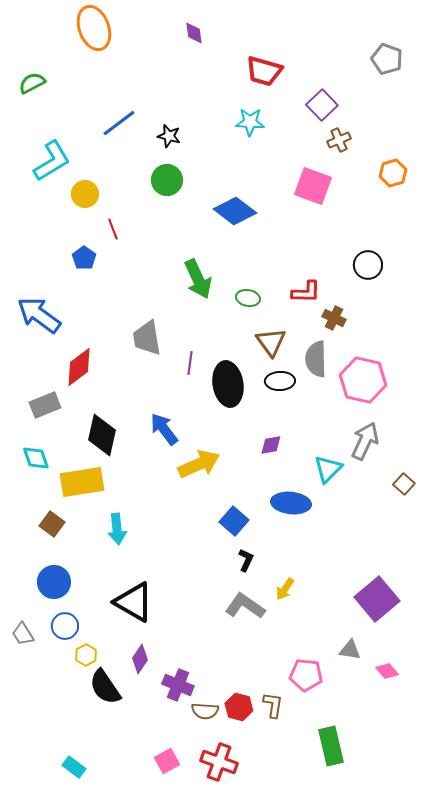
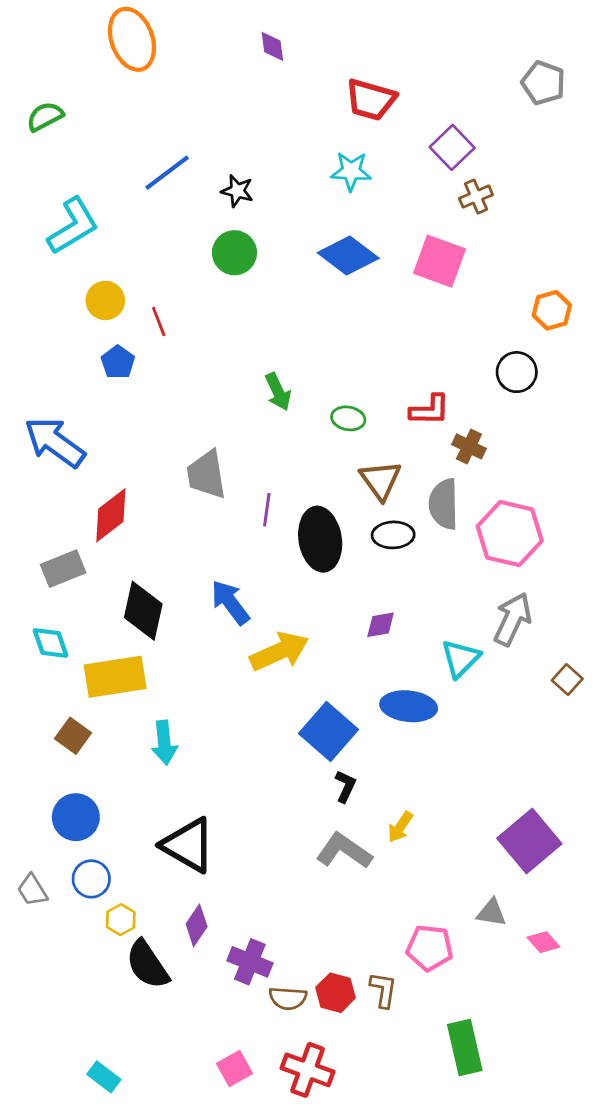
orange hexagon: (393, 173) -> (552, 310), moved
yellow circle: (85, 194) -> (105, 300), moved
blue diamond: (235, 211) -> (348, 256), moved
green arrow: (198, 279) -> (278, 392), size x0.7
blue square: (234, 521) -> (329, 732), size x1.4

